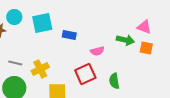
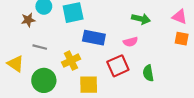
blue rectangle: (69, 35) -> (94, 38), moved, size x1.5
green arrow: (125, 40) -> (141, 19), moved
gray line: (15, 63) -> (40, 47), moved

